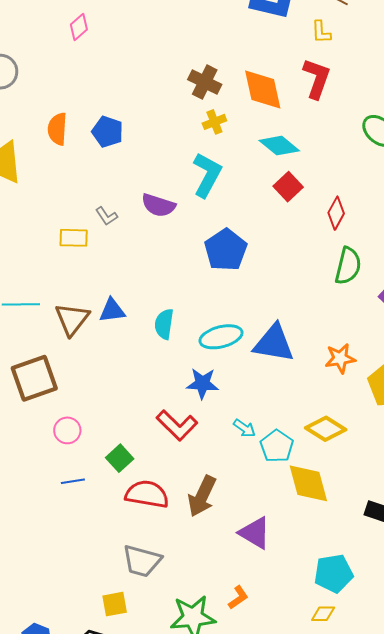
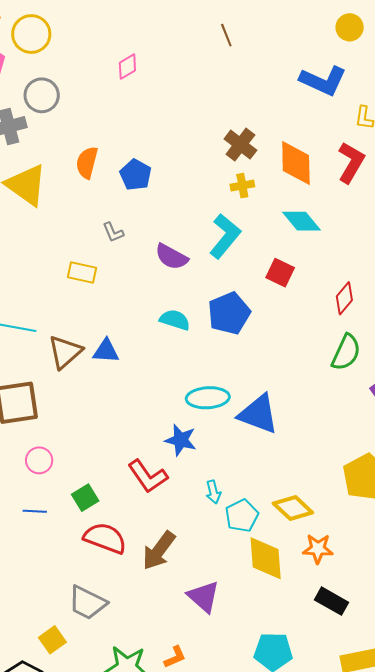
red square: (288, 187) -> (280, 273), moved, turned -32
gray L-shape: (106, 216) -> (113, 232), moved
cyan semicircle: (164, 324) -> (175, 320), moved, turned 88
orange star: (340, 358) -> (318, 549), moved
cyan arrow: (244, 428) -> (213, 492), turned 30
yellow square: (115, 604) -> (52, 640), turned -36

